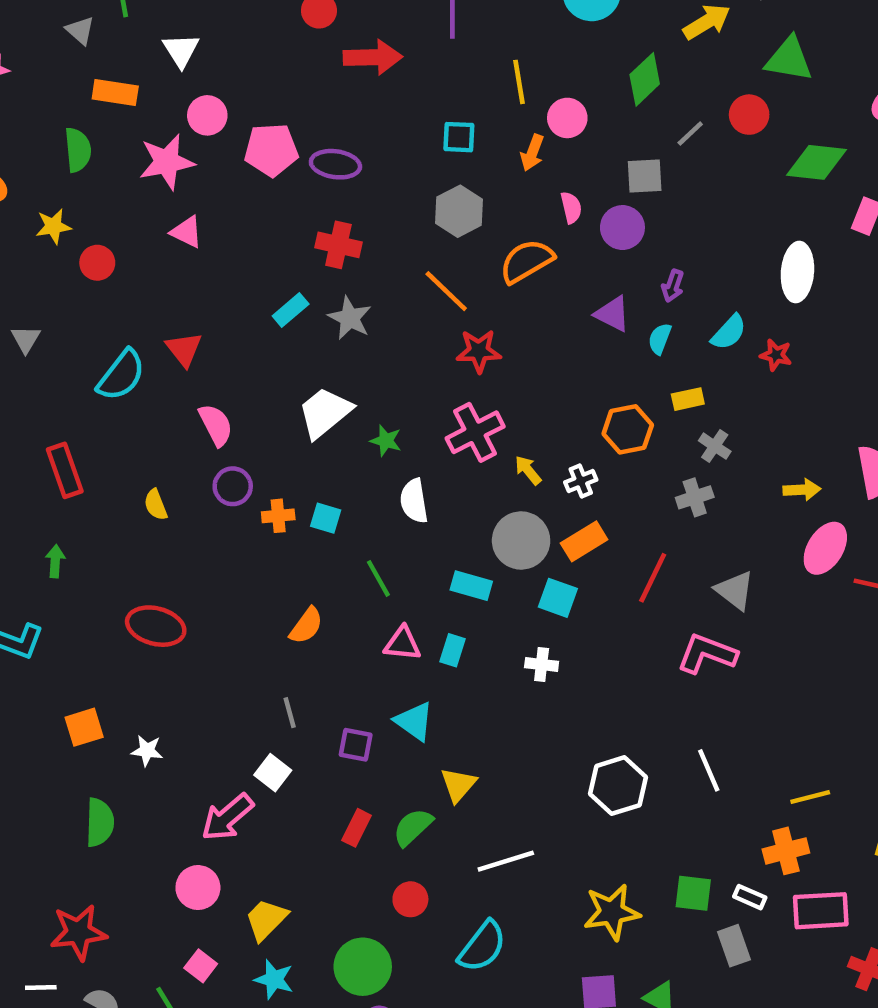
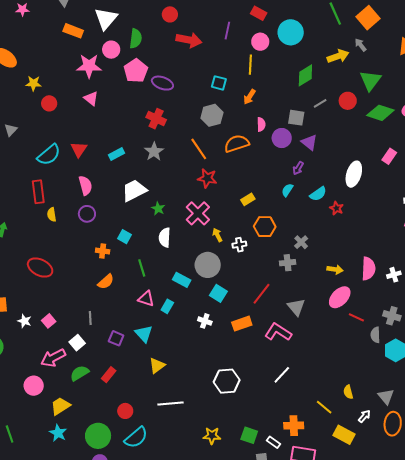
white triangle: (181, 50) -> (106, 19), size x1.4
green triangle: (789, 59) -> (370, 80), turned 45
pink circle: (567, 118) -> (260, 42), moved
green semicircle: (78, 150) -> (136, 38), moved
pink pentagon: (271, 150) -> (136, 71), turned 30
green diamond: (817, 162) -> (380, 113), moved
cyan rectangle: (291, 310) -> (116, 154), moved
purple triangle: (612, 314) -> (309, 142), moved
yellow rectangle: (688, 399) -> (248, 199), moved, turned -32
pink cross: (475, 432) -> (198, 213), turned -30
red rectangle: (65, 470) -> (38, 192), moved
orange cross: (278, 516) -> (103, 251), moved
orange rectangle: (584, 541) -> (242, 324), moved
white line: (709, 770) -> (282, 375), moved, turned 54
yellow line: (810, 797) -> (324, 407), moved, turned 42
green semicircle: (413, 827) -> (80, 373), moved
yellow star: (612, 912) -> (212, 436), size x0.7
cyan semicircle: (482, 947) -> (136, 437), moved
pink square: (201, 966) -> (49, 321), moved

